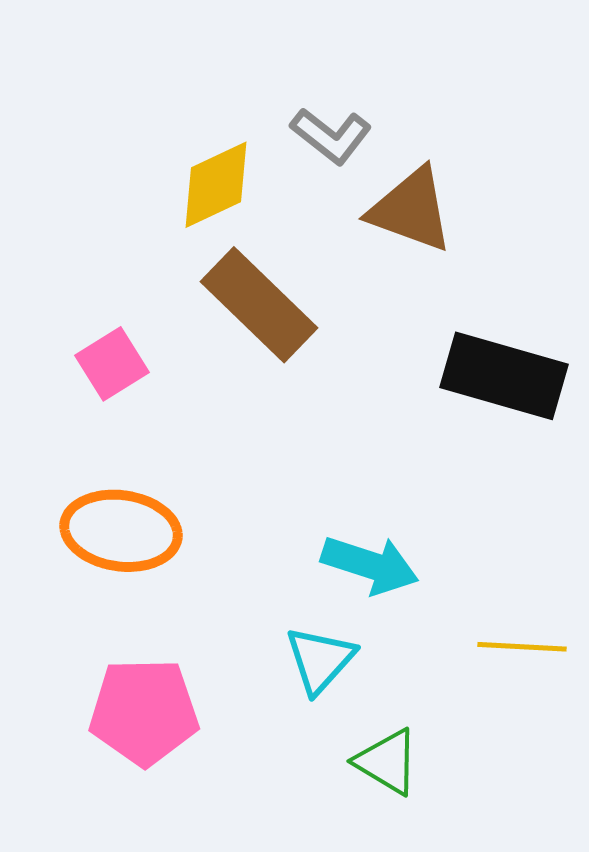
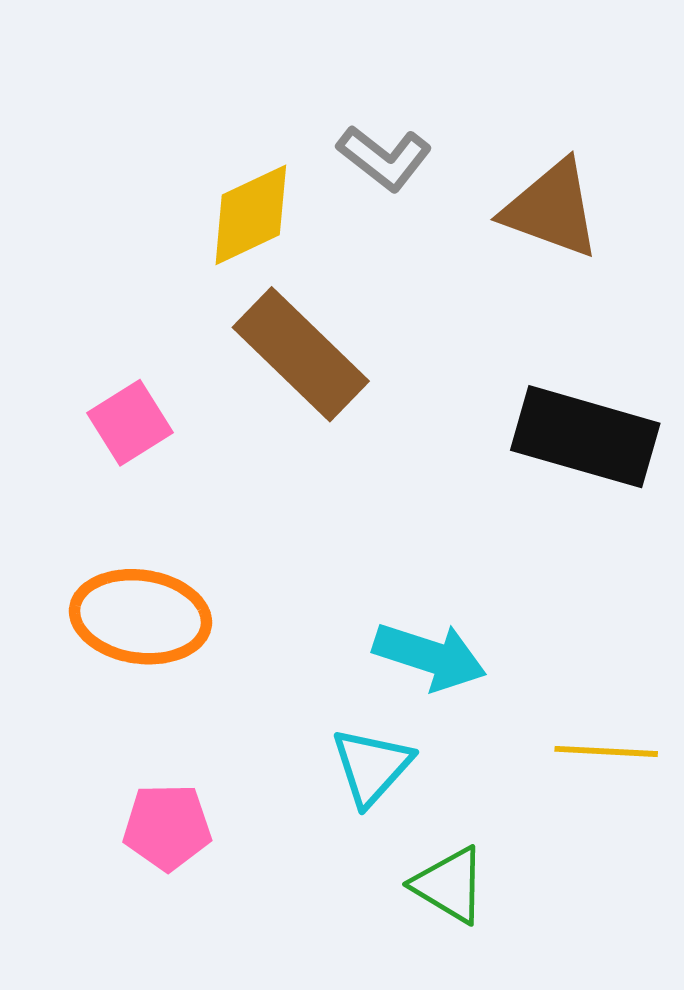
brown triangle: (411, 210) -> (552, 209), moved
pink pentagon: (144, 712) -> (167, 827), size x0.7

